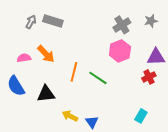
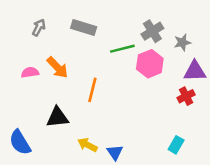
gray rectangle: (53, 21) -> (84, 27), moved
gray star: (151, 21) -> (182, 42), moved
green line: (98, 78) -> (122, 49), moved, turned -48
blue semicircle: (16, 86) -> (20, 142), moved

